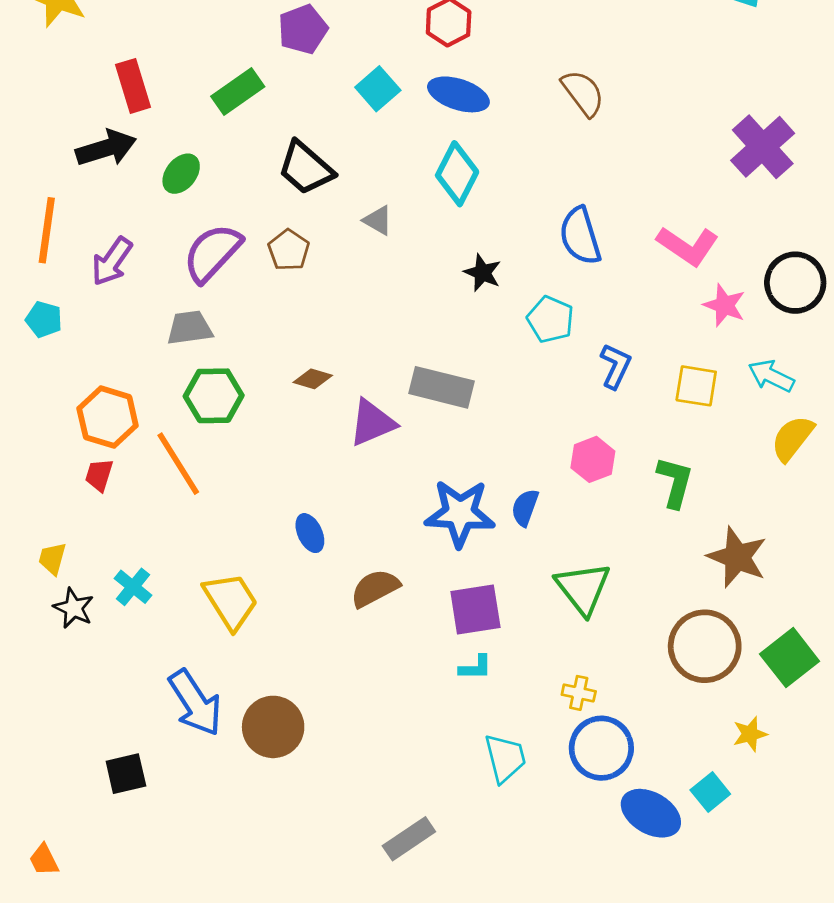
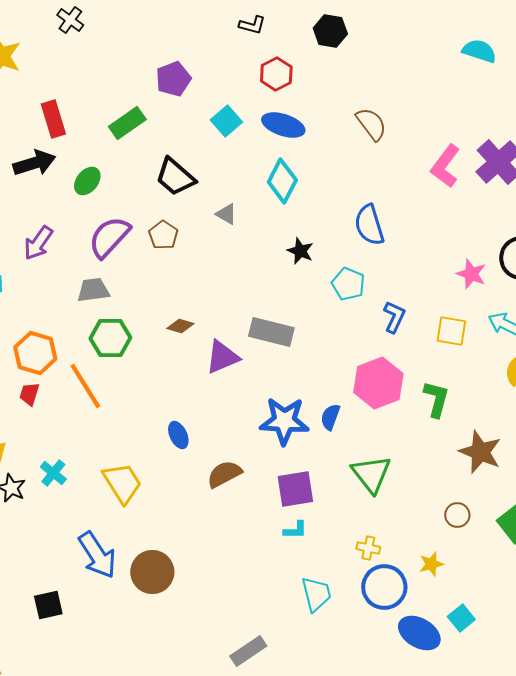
pink L-shape: (688, 246) -> (445, 166), moved, turned 93
pink hexagon: (593, 459) -> (378, 383), size x1.6
brown circle: (705, 646) -> (457, 515), size x0.5
yellow star: (750, 734) -> (431, 564), moved

